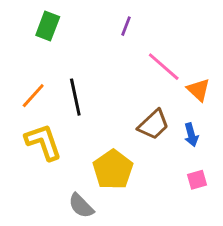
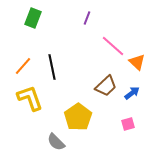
blue arrow: (191, 135) -> (132, 93), turned -112
pink square: (197, 180) -> (128, 124), moved

